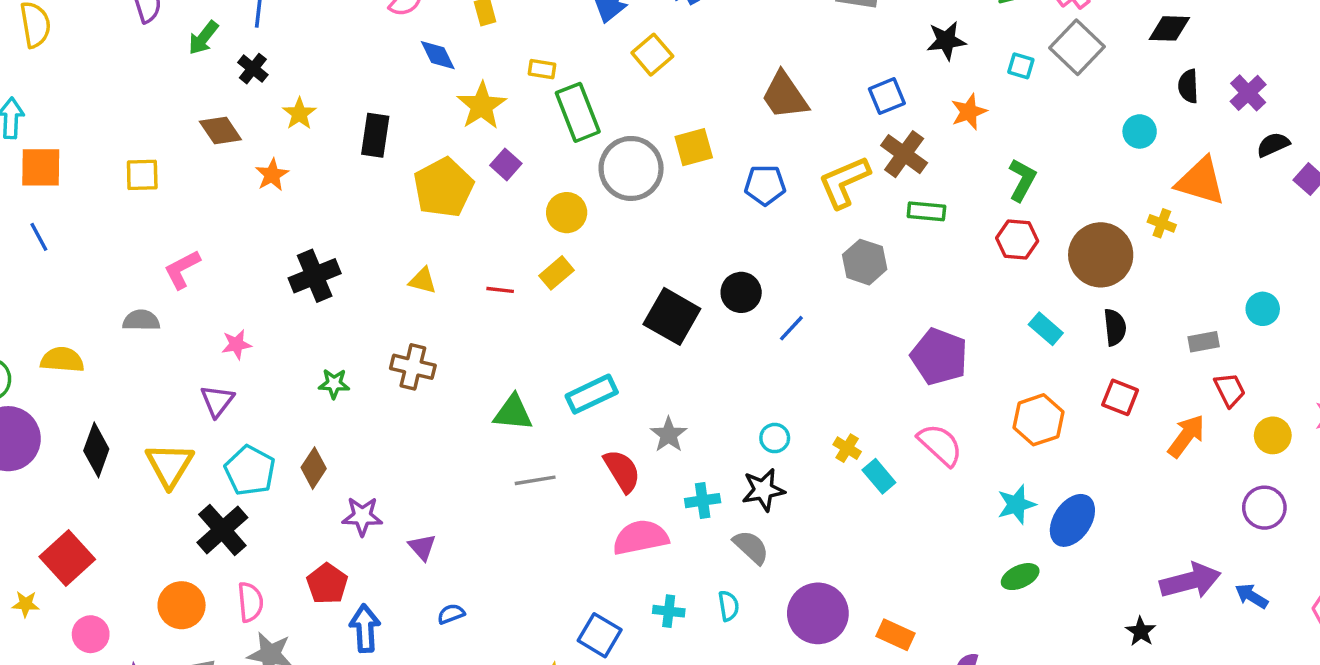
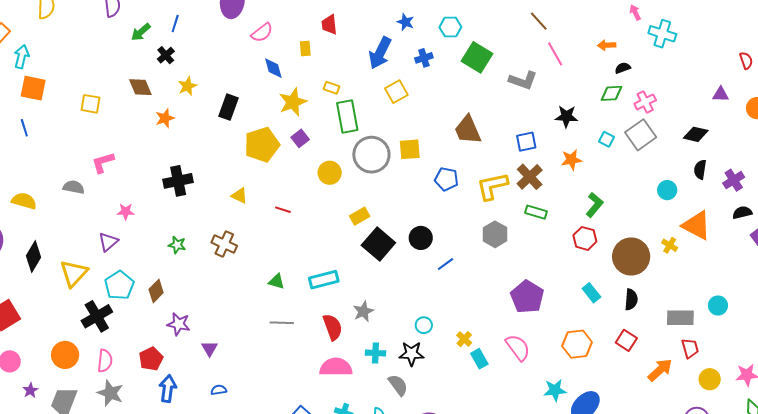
yellow rectangle: (556, 273) -> (360, 216), moved
gray rectangle: (1204, 342) -> (680, 318), size x1.5
green triangle: (513, 413) -> (277, 281), size x0.7

